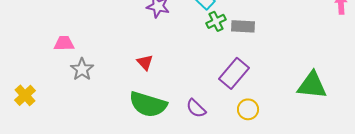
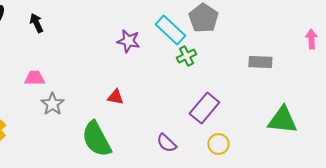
gray rectangle: (243, 26) -> (260, 62), moved
red triangle: (145, 62) -> (115, 97), turned -36
green semicircle: (148, 104) -> (96, 139), moved, turned 45

